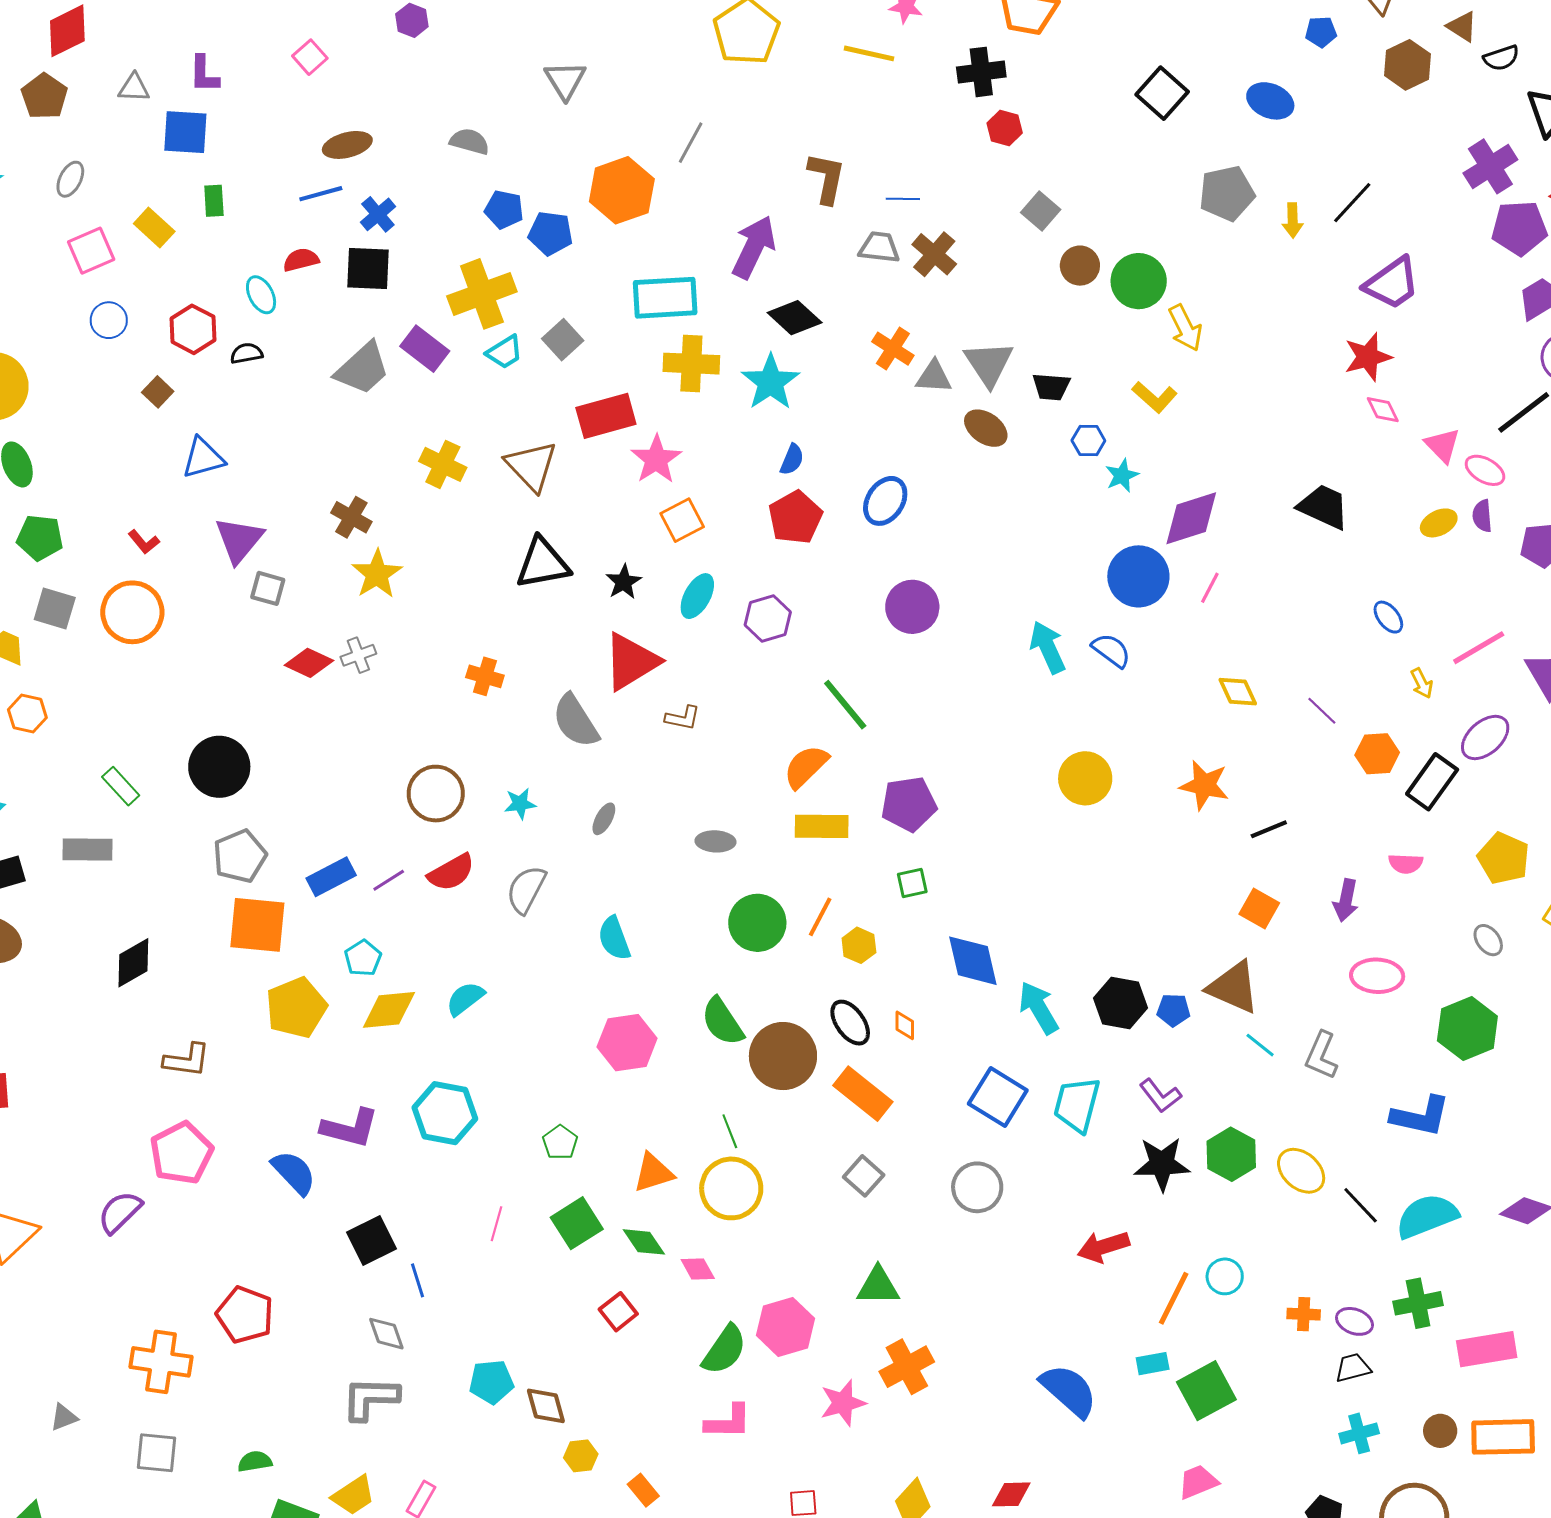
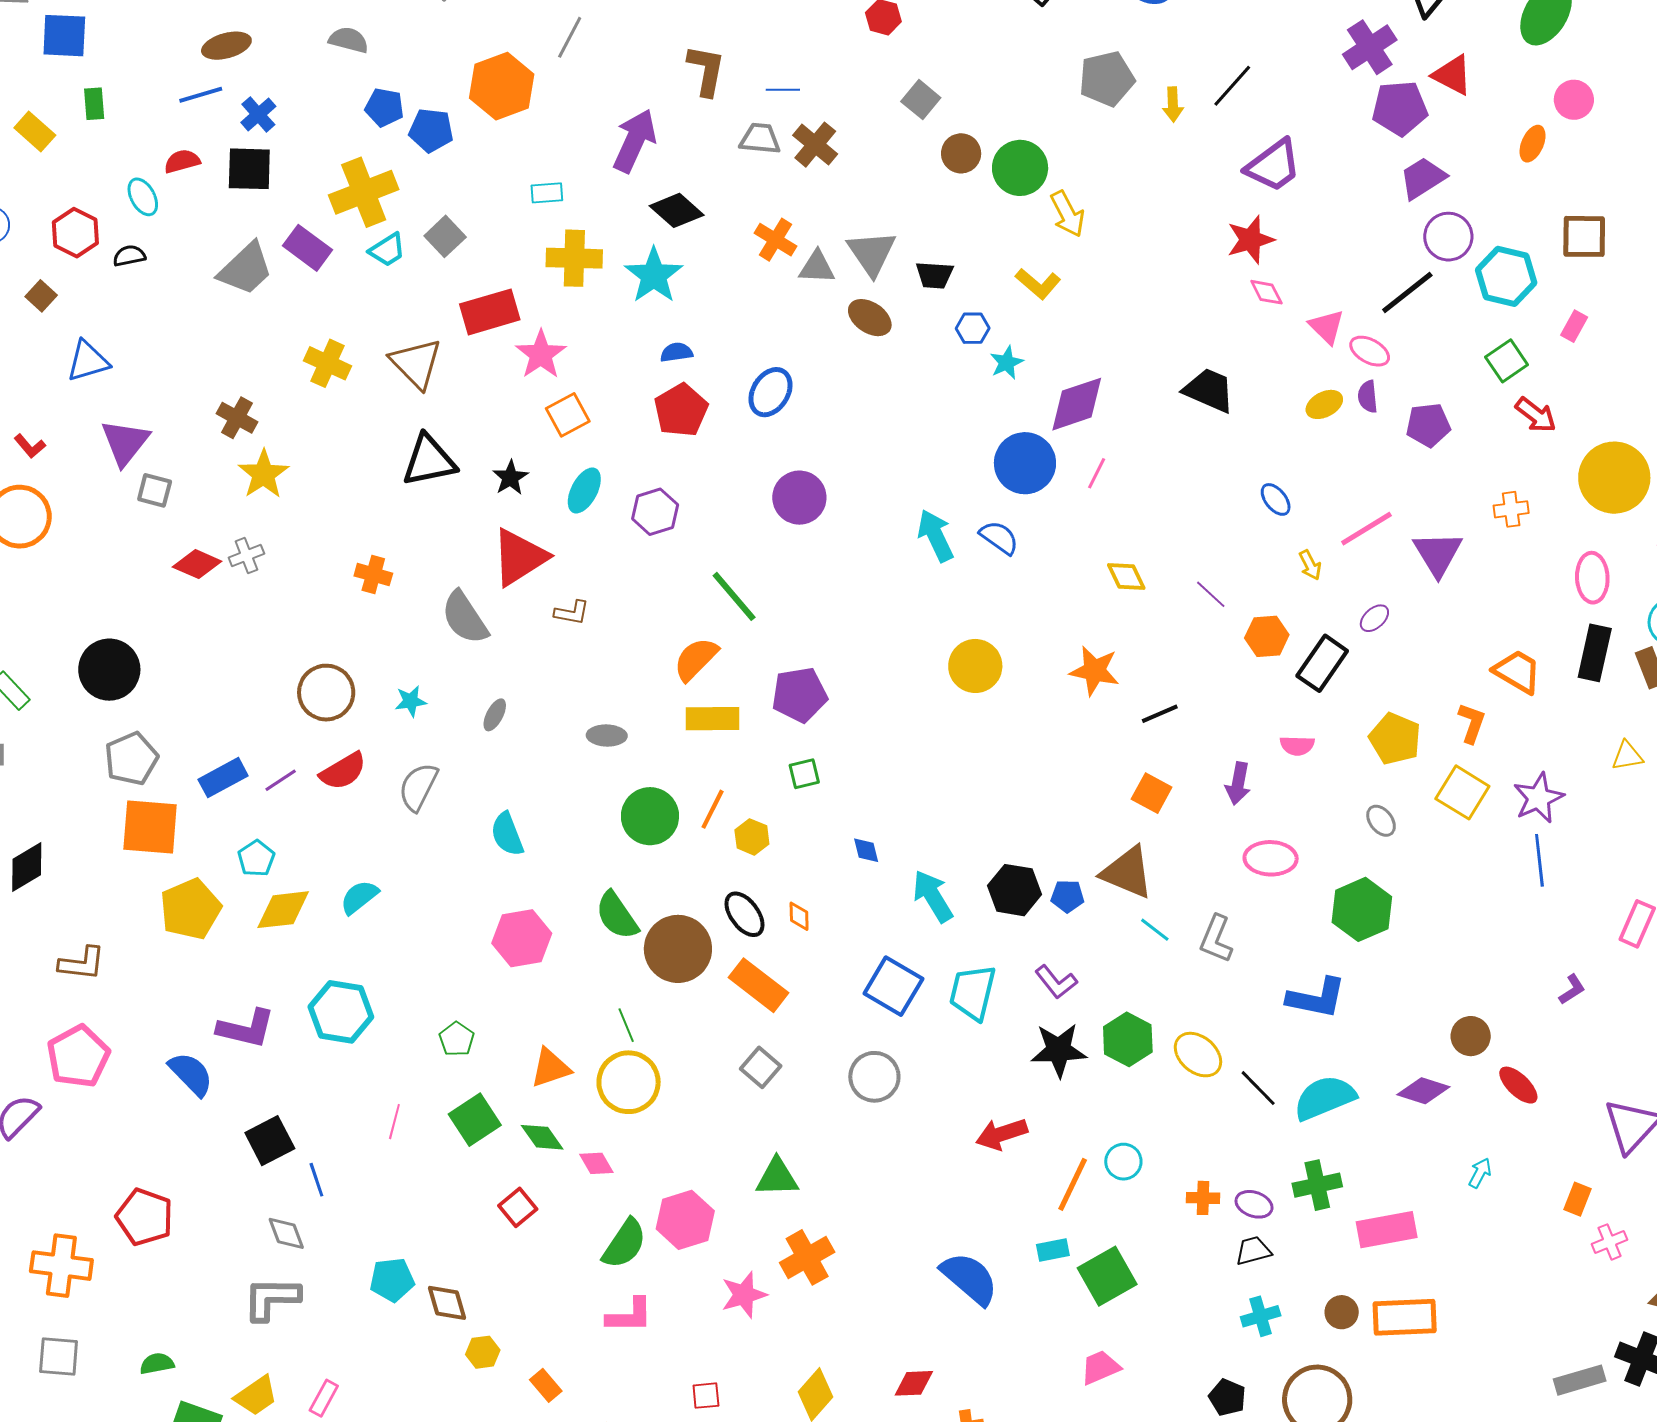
cyan rectangle: (665, 298) -> (547, 193), size x0.5
blue semicircle: (792, 460) -> (676, 352), turned -120
purple ellipse: (1485, 738) -> (1374, 618), size x0.6
blue diamond: (973, 961) -> (866, 850), size x0.5

